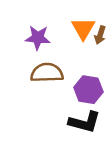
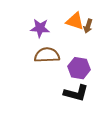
orange triangle: (83, 29) -> (75, 21), turned -42

